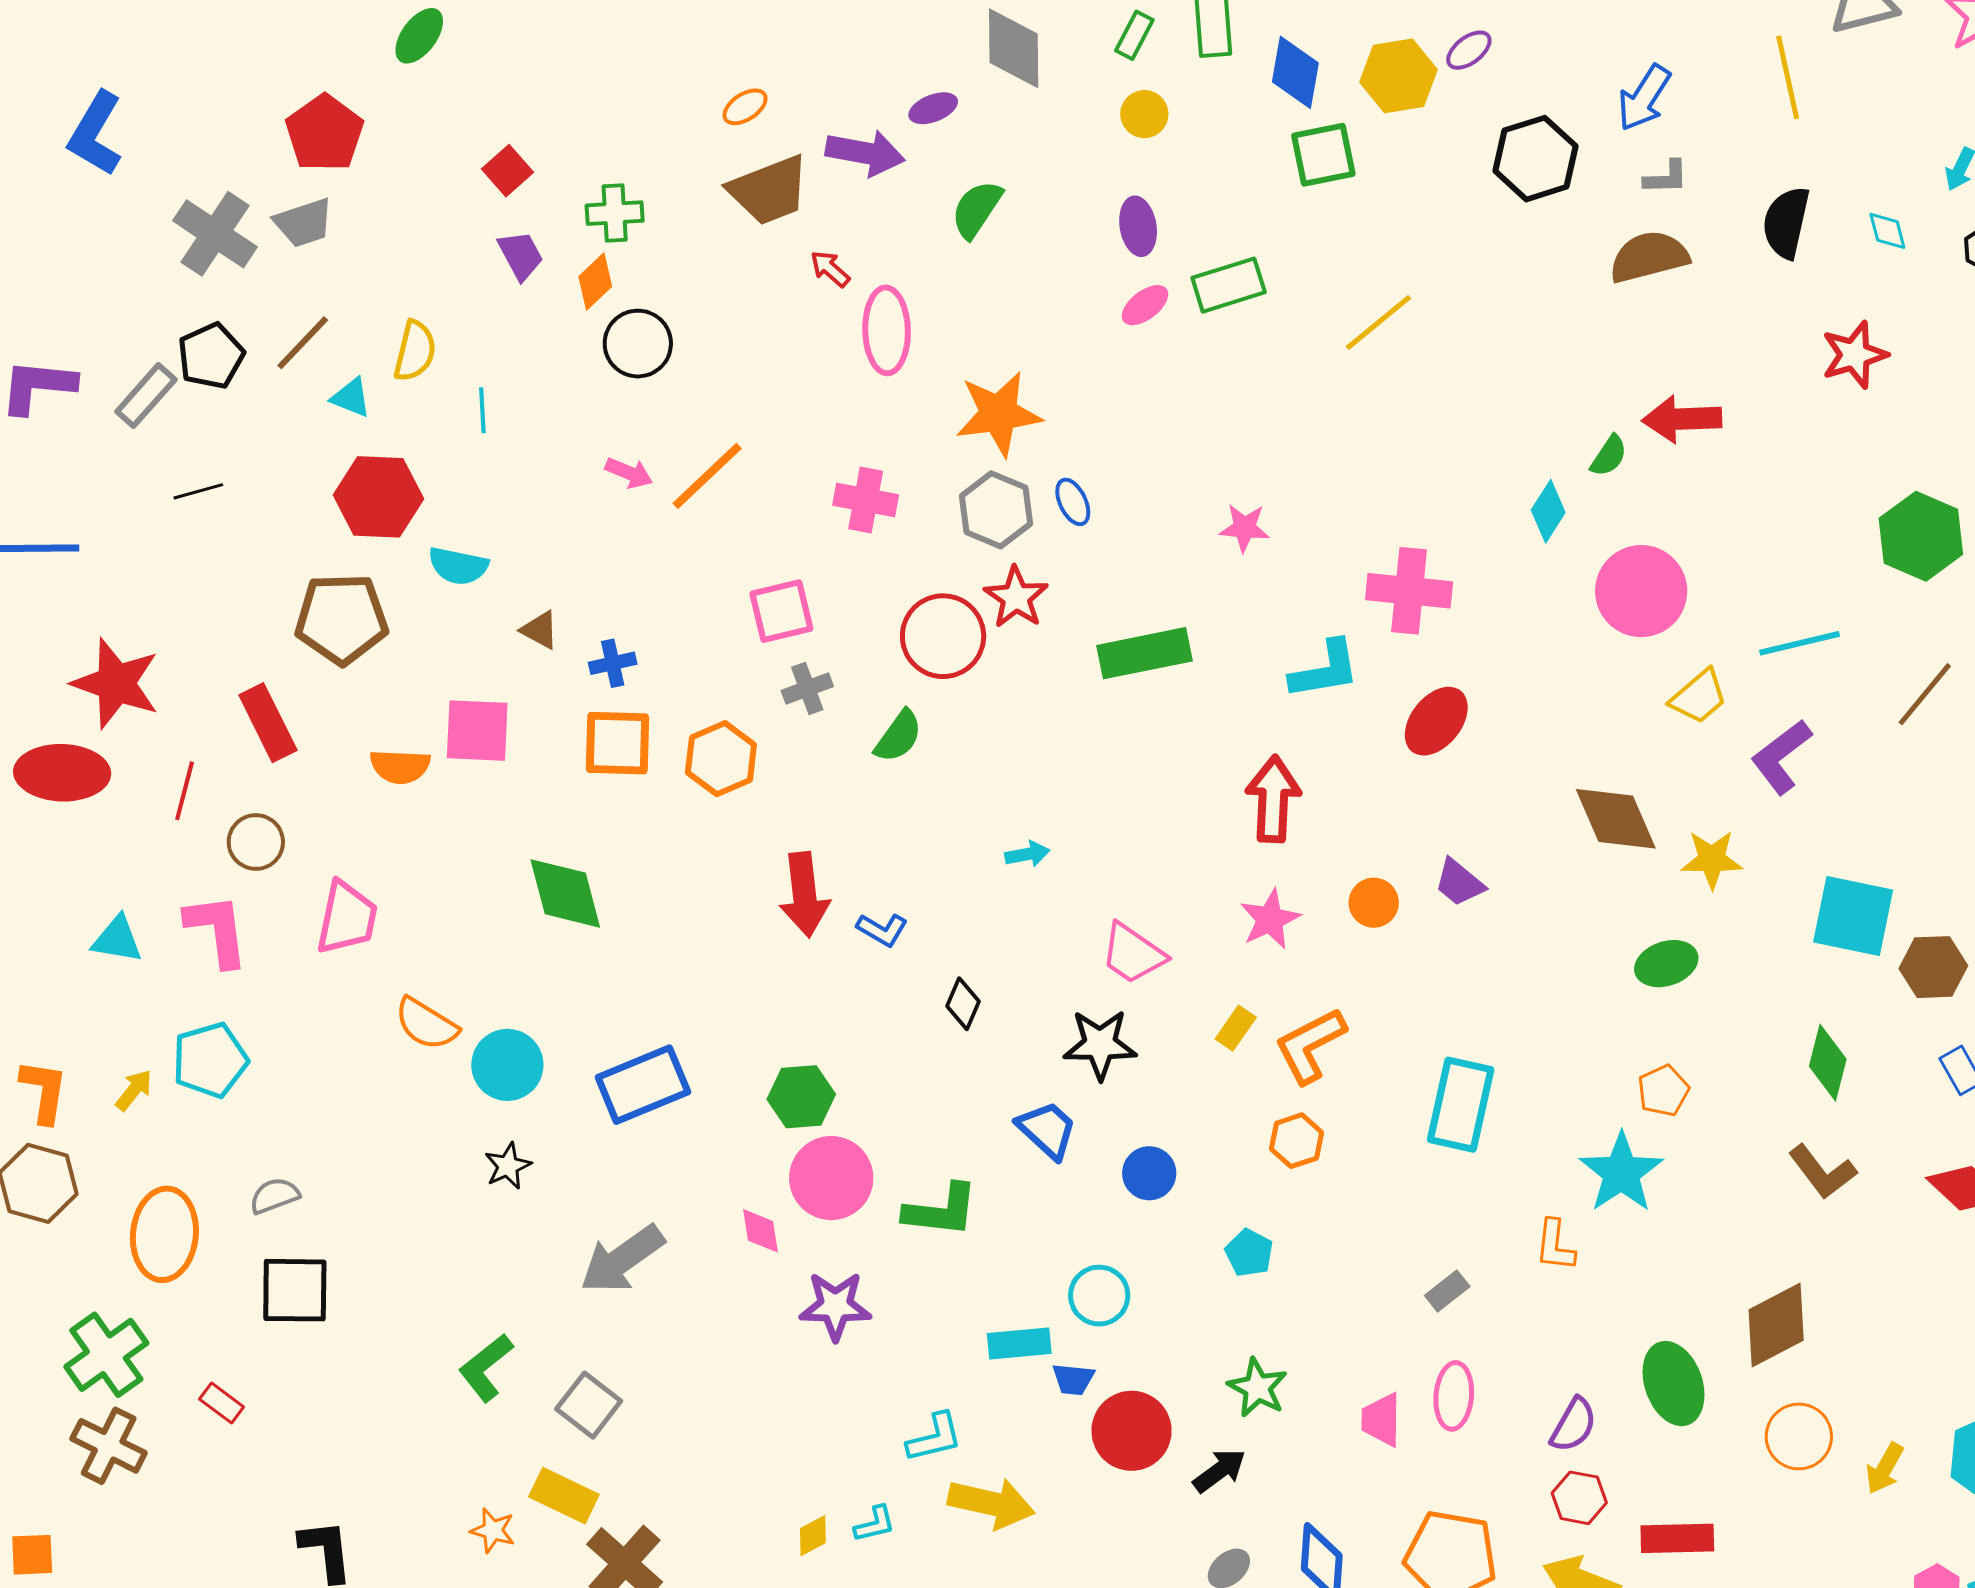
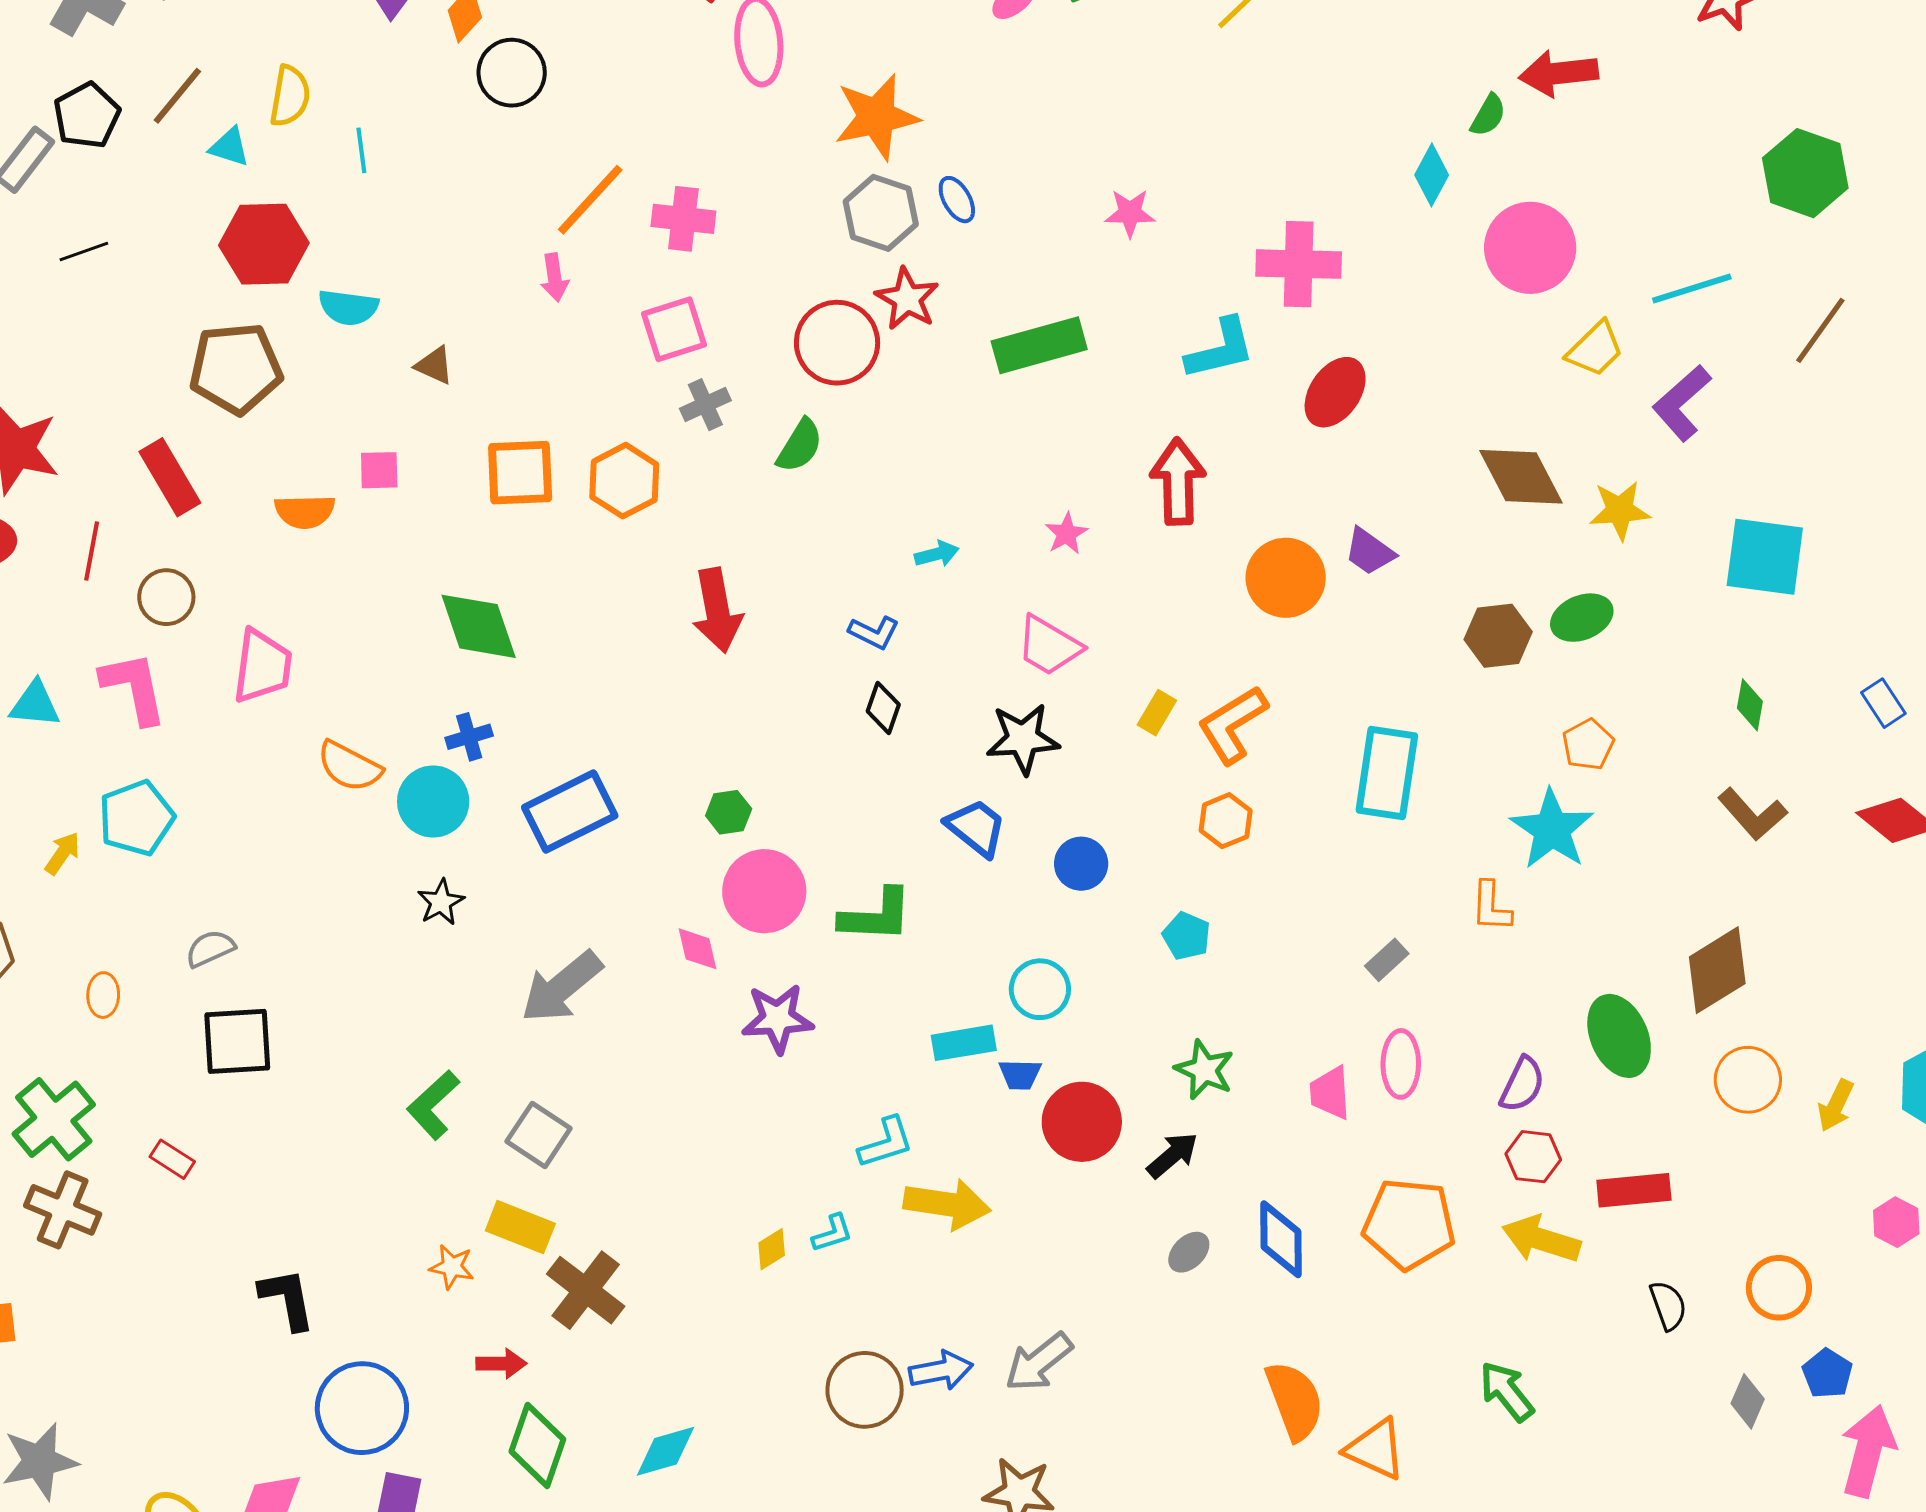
pink arrow: (629, 473) -> (554, 277), moved, turned 63
pink cross: (866, 500) -> (683, 219), moved
blue cross: (613, 663) -> (469, 737), moved
pink square: (477, 731) -> (379, 470), size x0.6
orange circle: (1374, 903) -> (1286, 578), size x1.6
pink star: (1270, 919) -> (1066, 534), moved, size x0.7
blue L-shape: (882, 930) -> (874, 632), moved
brown hexagon: (1933, 967) -> (1498, 636), moved
green diamond: (1828, 1063) -> (1750, 705), size x0.7
green hexagon: (801, 1097) -> (729, 812), size x0.7
orange ellipse: (164, 1234) -> (103, 995), size x0.5

